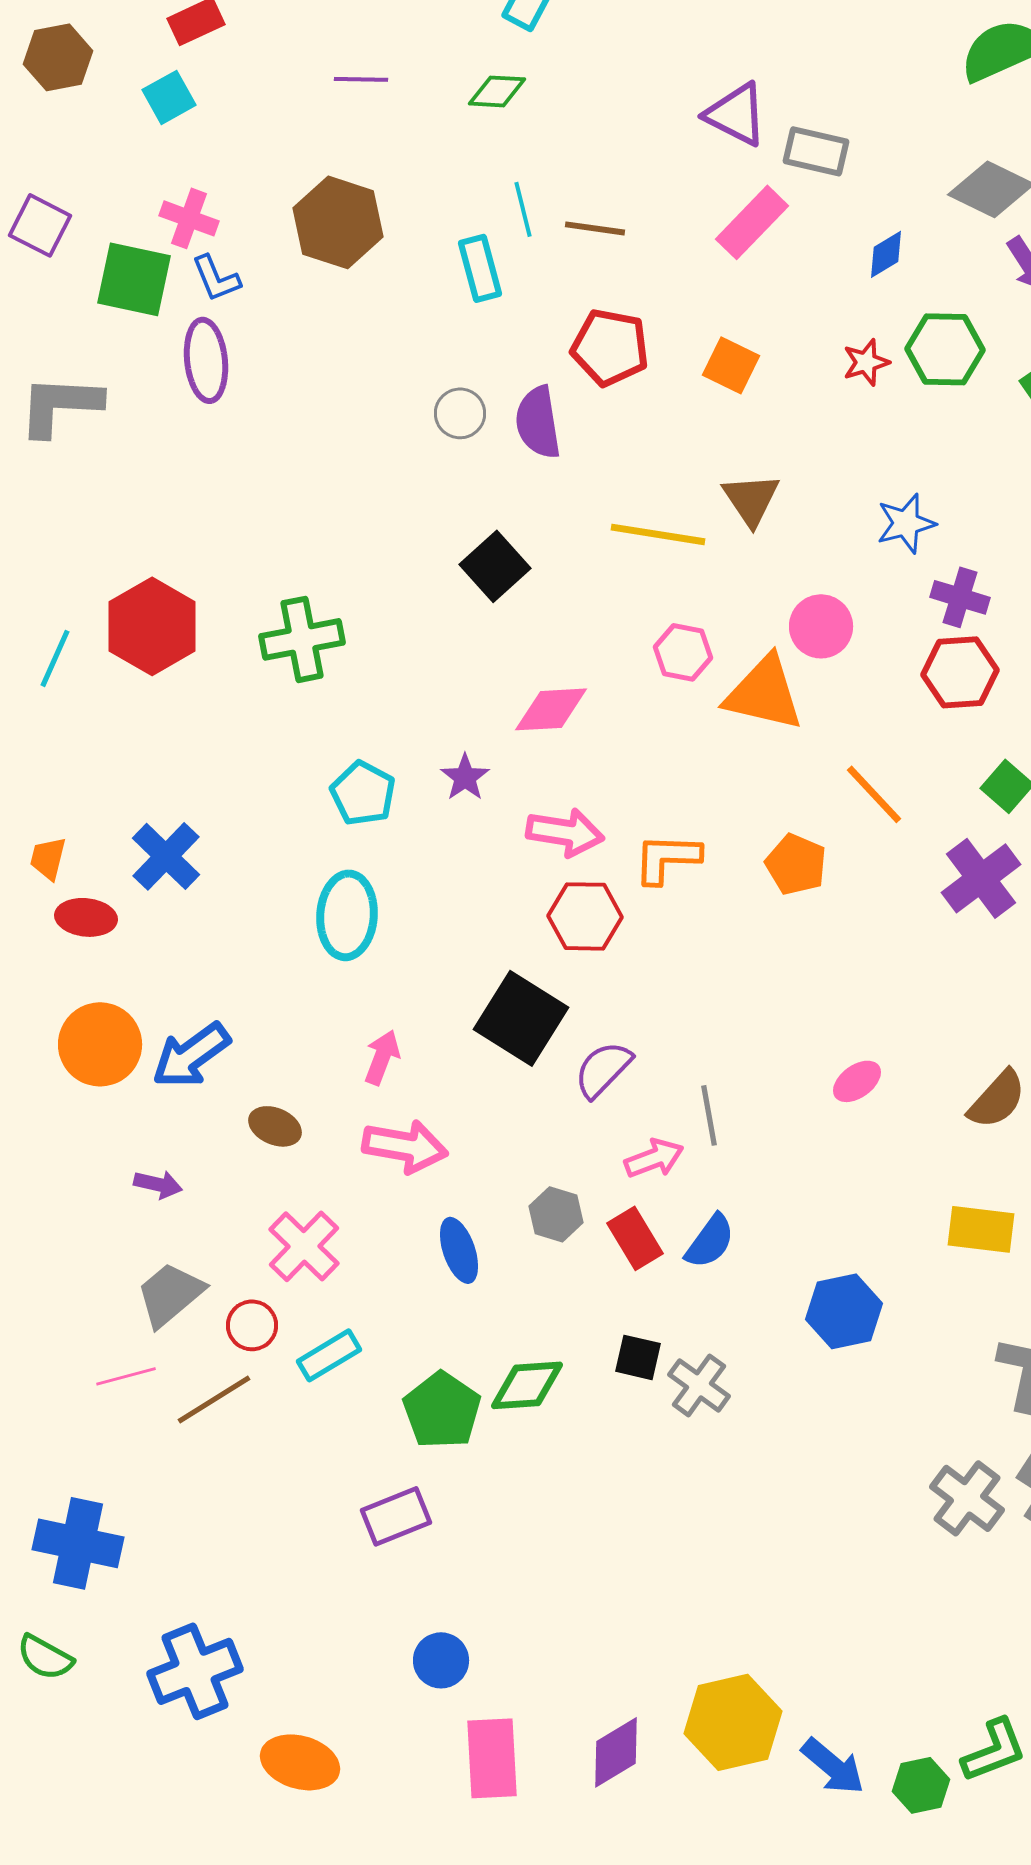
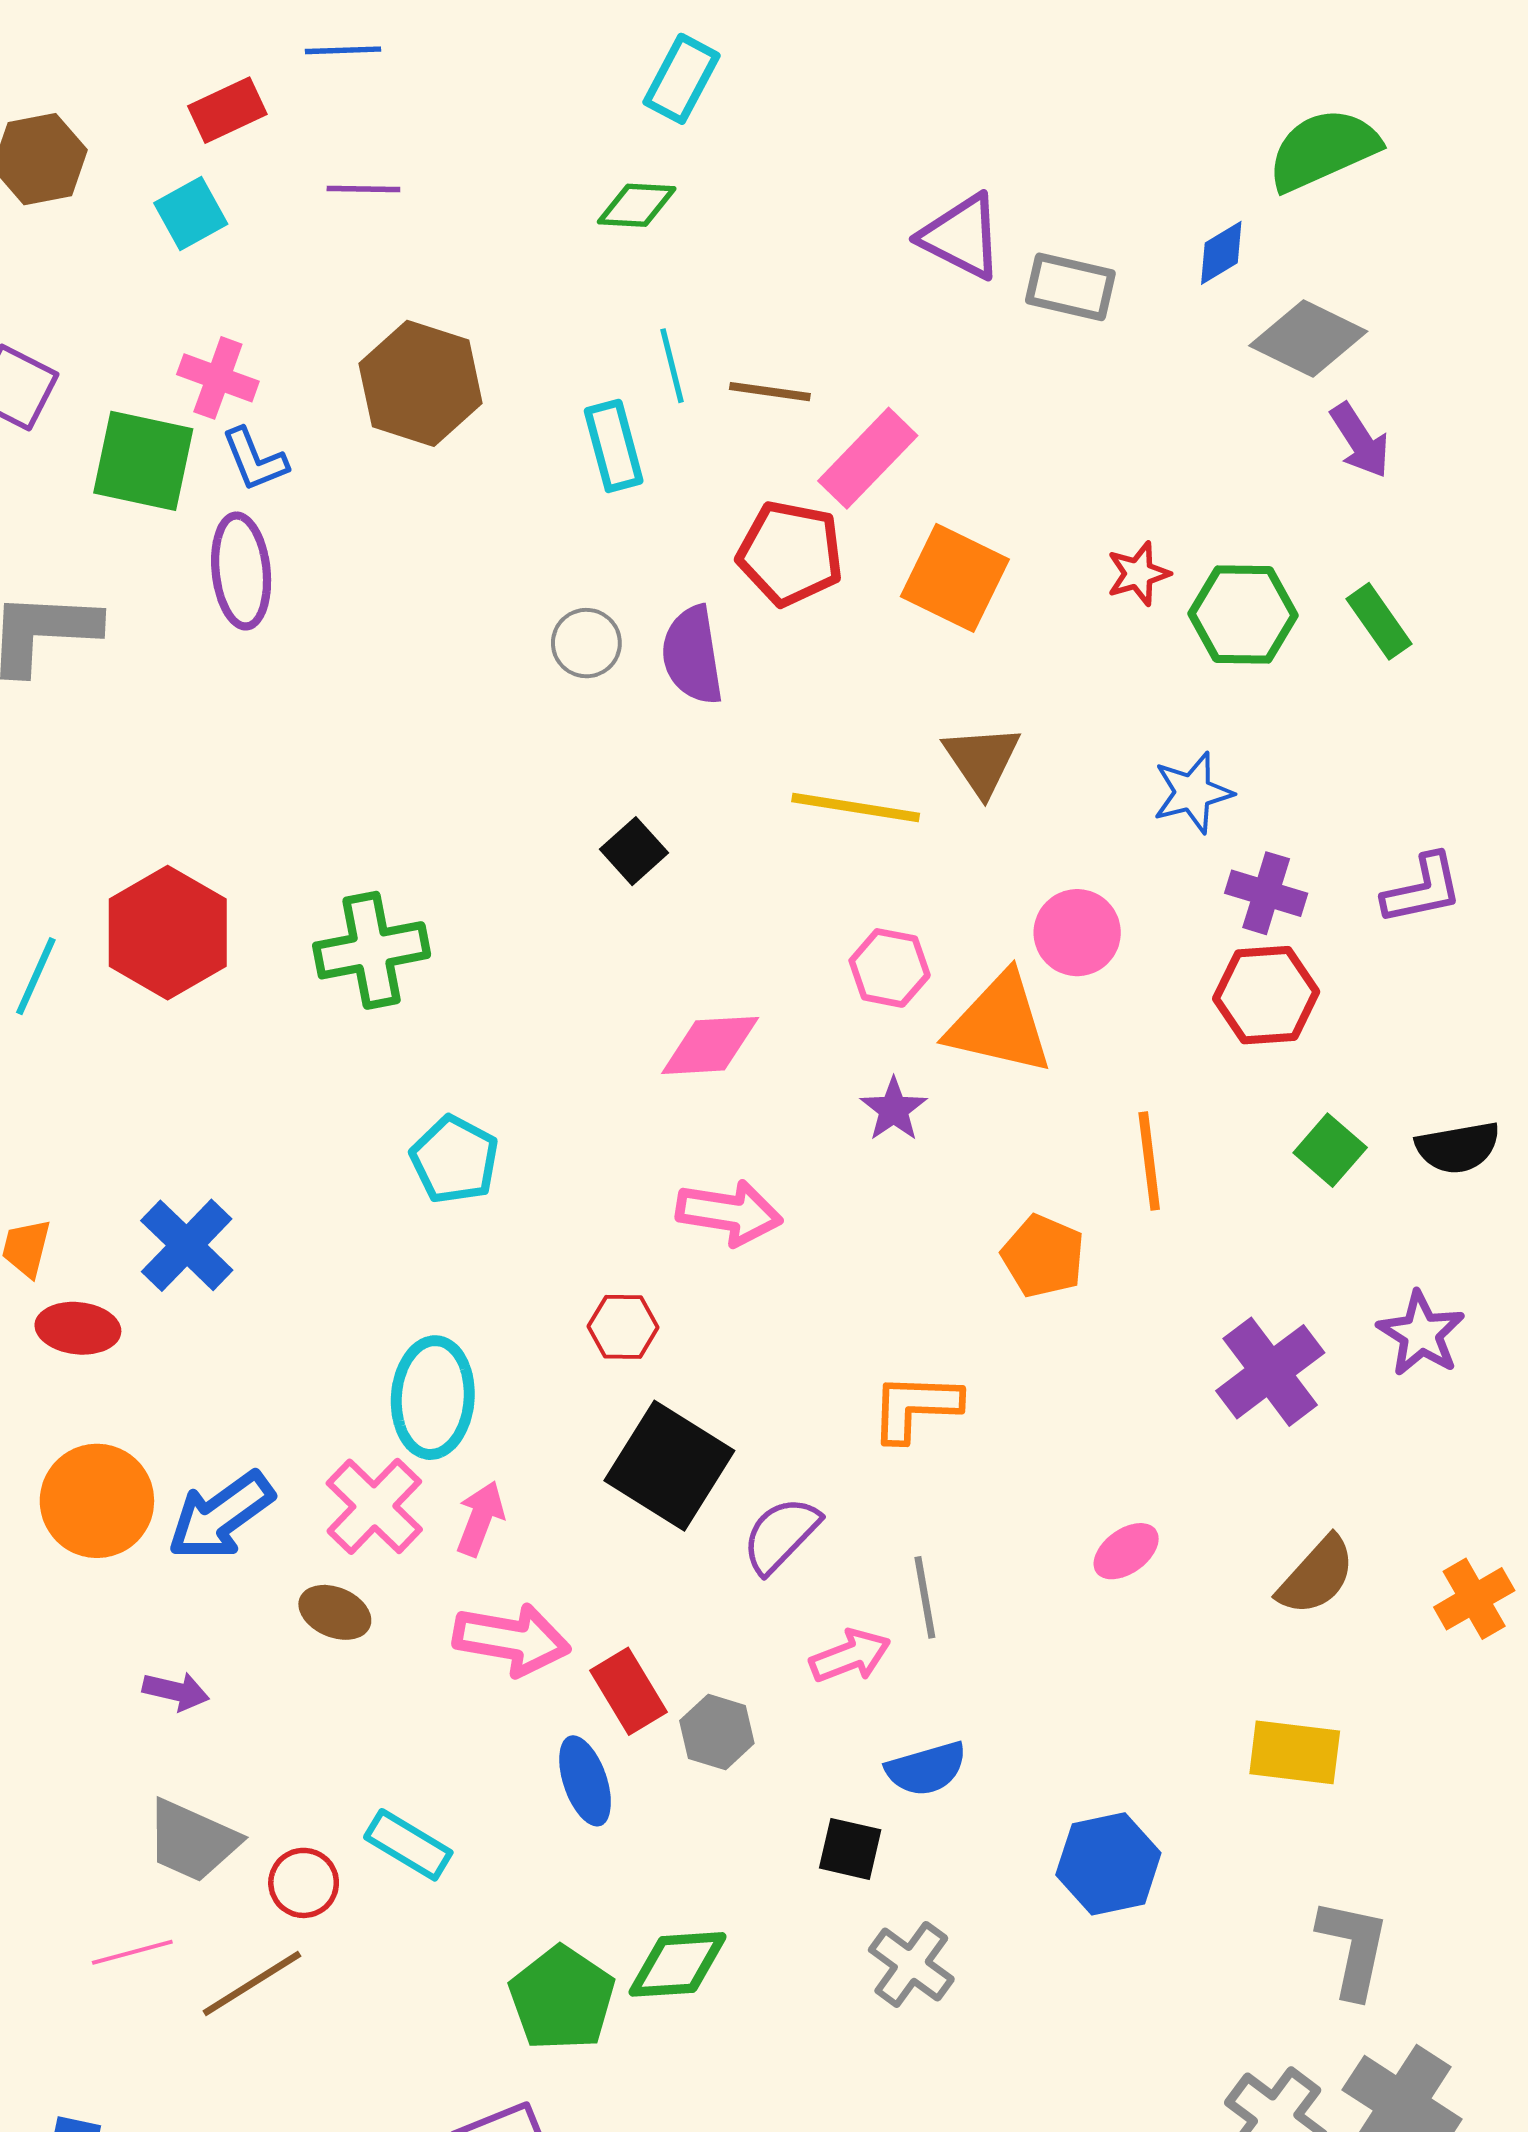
purple line: (361, 79) -> (363, 189), moved
pink rectangle: (752, 222) -> (868, 458), moved
blue diamond: (886, 254) -> (1221, 253), moved
green hexagon: (945, 349) -> (1243, 614), moved
orange square: (731, 365) -> (955, 578), size x1.4
black square: (495, 566) -> (634, 851), size x0.7
purple star: (465, 777) -> (894, 1109), moved
orange line: (874, 794) -> (1149, 1161), turned 36
orange L-shape: (667, 858) -> (915, 1407), moved
purple cross: (981, 878) -> (1270, 1372), moved
cyan ellipse: (347, 915) -> (433, 1398), moved
red hexagon: (585, 916) -> (623, 1327), moved, size x0.7
red rectangle: (635, 1238) -> (629, 1691), moved
blue semicircle: (710, 1241) -> (926, 1769), turned 38
pink cross: (304, 1246) -> (374, 1506), moved
gray trapezoid: (170, 1294) -> (192, 1841), turned -116
cyan rectangle: (329, 1355) -> (408, 1845), moved, turned 62
black square: (638, 1357) -> (850, 1849), moved

